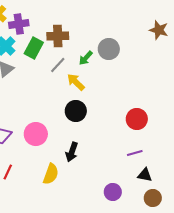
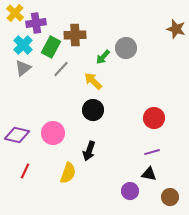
gray line: (58, 65) -> (61, 69), moved
black triangle: (145, 175) -> (149, 174), moved

